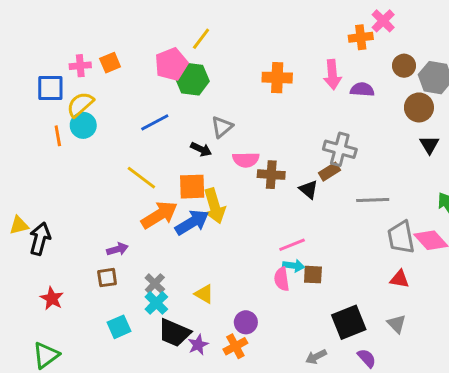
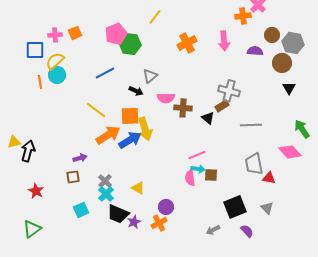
yellow line: (201, 39) -> (155, 17), moved
orange cross: (277, 78) -> (187, 43), turned -30
purple semicircle: (362, 90) -> (255, 51), moved
gray trapezoid: (401, 237) -> (254, 164), moved

